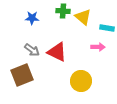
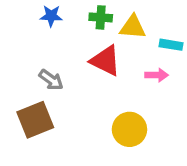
yellow triangle: (83, 17) -> (133, 27), turned -36
blue star: (32, 18) -> (51, 16), moved
red triangle: (57, 52) -> (105, 61), moved

